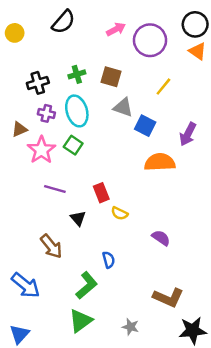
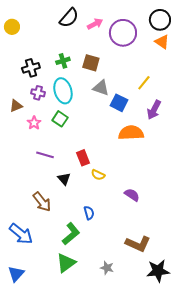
black semicircle: (63, 22) -> (69, 18), moved
yellow line: (163, 87) -> (144, 83), moved
pink star: (41, 150) -> (34, 123), size x0.6

